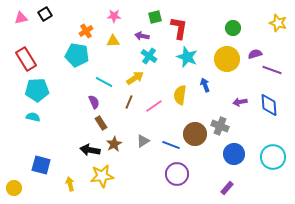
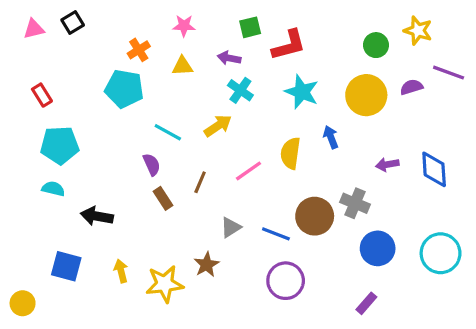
yellow star: (278, 23) -> (418, 31), moved
red L-shape: (179, 28) -> (289, 45), turned 65
red rectangle: (26, 59) -> (42, 95), size x0.6
purple line: (272, 70) -> (449, 73), moved
brown line: (129, 102) -> (200, 182), moved
brown star: (114, 144) -> (207, 265), moved
black arrow: (90, 150) -> (97, 216), moved
yellow arrow: (70, 184) -> (121, 271), moved

